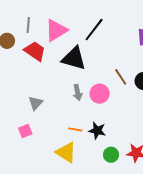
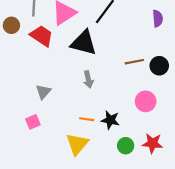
brown line: (121, 77) -> (134, 62), turned -66
pink circle: (100, 94) -> (146, 101), moved
yellow triangle: (66, 152) -> (77, 144), turned 40

